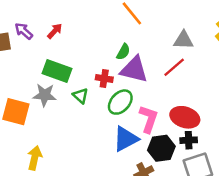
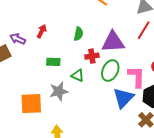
green semicircle: (123, 52) -> (78, 34), moved
green rectangle: (57, 71) -> (53, 62), size x0.6
gray star: (45, 95) -> (59, 91), moved

